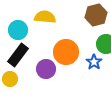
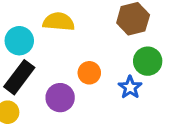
orange circle: (66, 52) -> (89, 73), size x0.6

